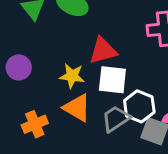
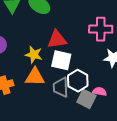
orange triangle: (77, 108) -> (35, 77), turned -35
gray trapezoid: (116, 119) -> (61, 87), turned -65

